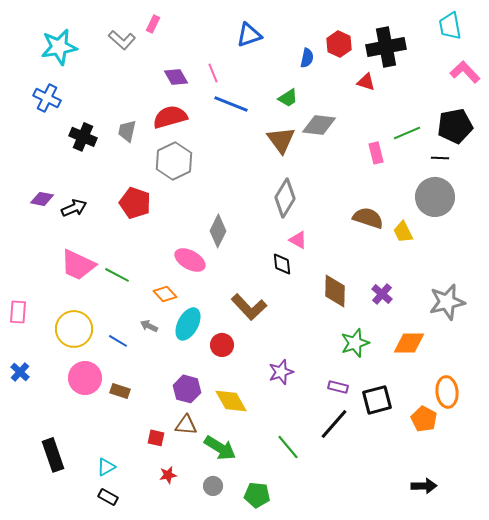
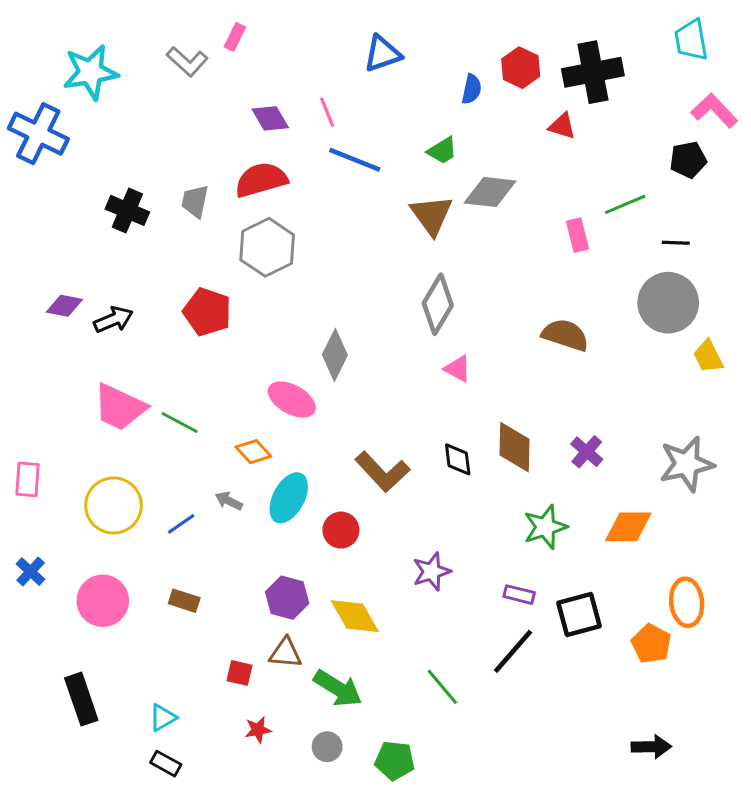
blue cross: (47, 98) -> (38, 134), moved, size x1.4
black pentagon: (455, 126) -> (688, 160), moved, size x0.7
yellow trapezoid: (403, 232) -> (708, 356), moved
black diamond: (282, 264) -> (458, 459), moved
blue line: (118, 341) -> (181, 524), turned -66
pink circle: (85, 378) -> (103, 601), moved

